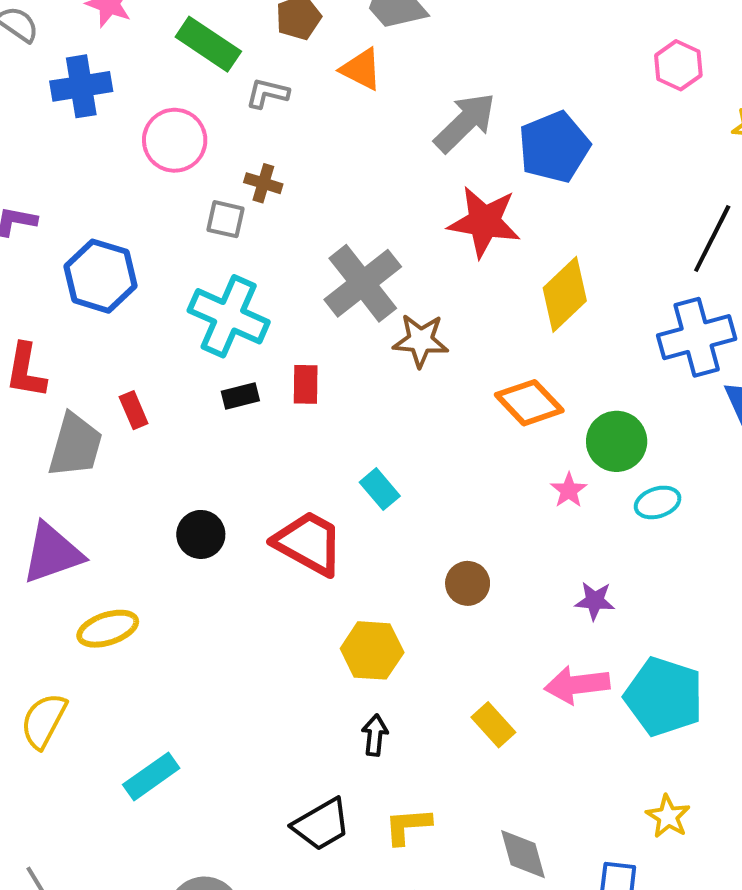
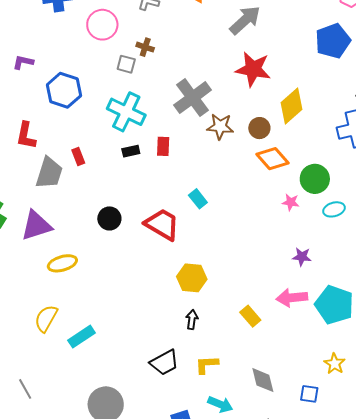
blue pentagon: (554, 147) -> (333, 41), moved
pink star: (569, 490) -> (291, 202), turned -30
brown circle: (468, 583) -> (259, 128), moved
yellow semicircle: (44, 721) -> (46, 318), moved

